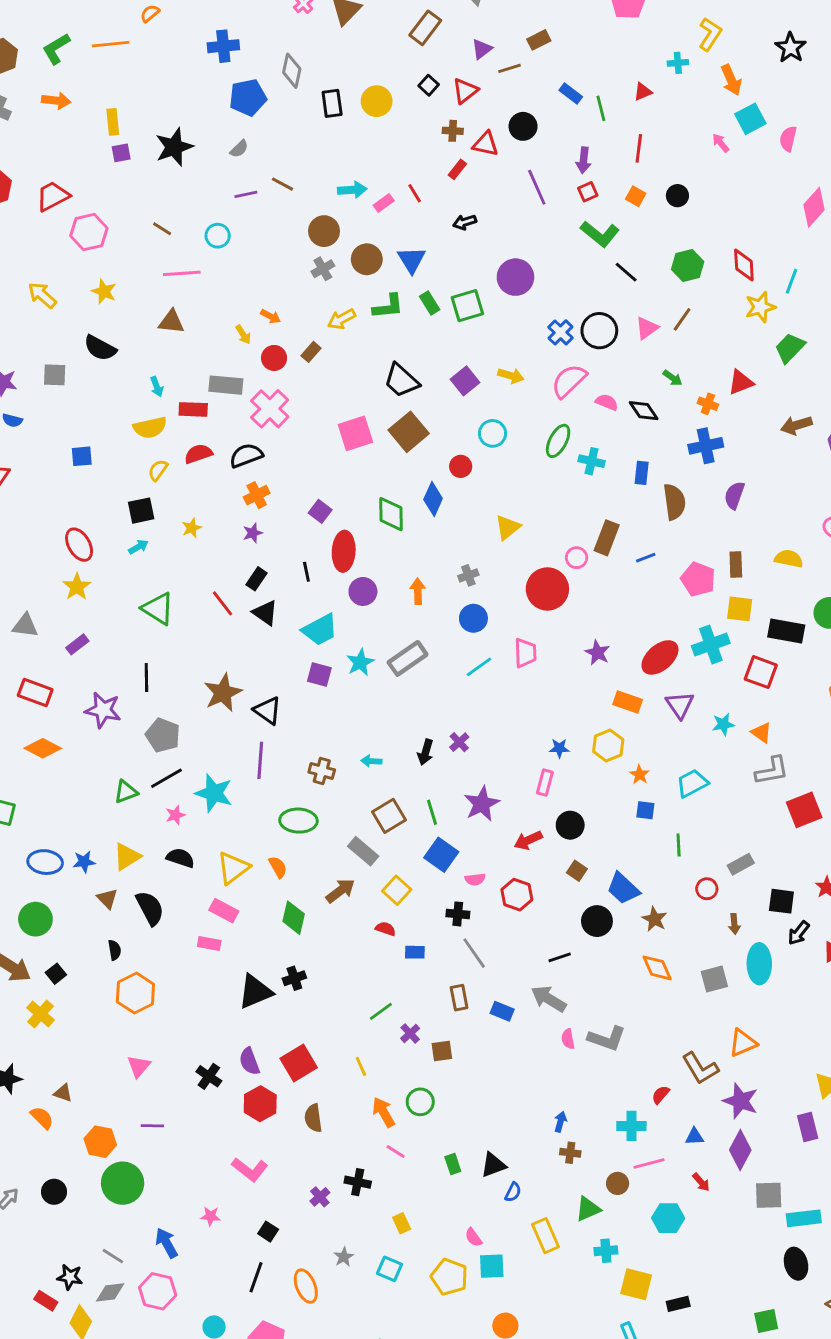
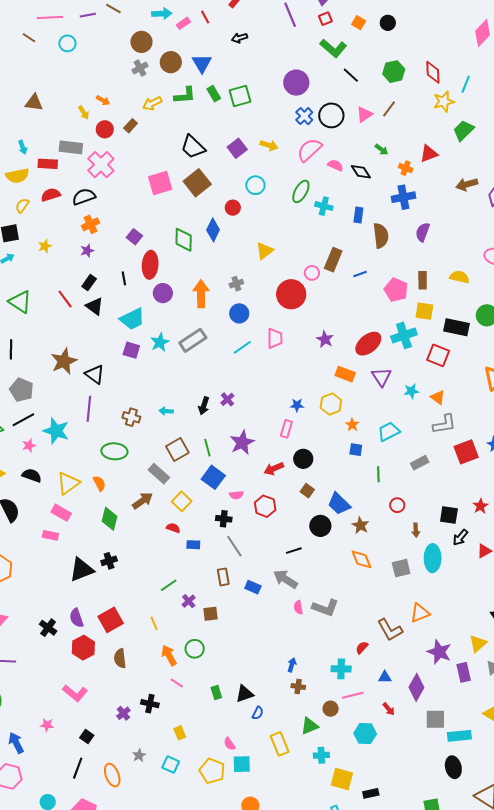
pink line: (182, 273) -> (50, 17), moved
purple circle: (515, 277) -> (296, 83), moved
orange arrow: (418, 591) -> (201, 294), size x1.5
gray rectangle: (741, 864) -> (420, 463), moved
purple star: (740, 1101) -> (439, 652), moved

